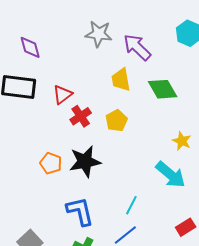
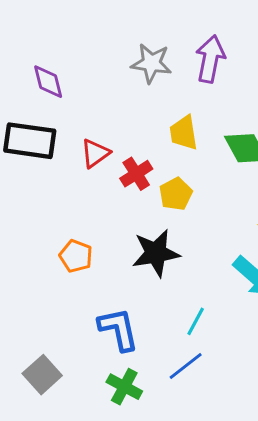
purple arrow: (137, 47) -> (210, 59), moved, turned 56
red cross: (81, 116) -> (136, 174), moved
black star: (85, 161) -> (156, 253), moved

